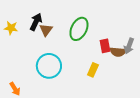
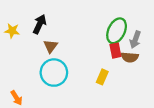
green ellipse: (79, 29) -> (117, 31), moved
brown triangle: (46, 30) -> (51, 46), moved
gray arrow: (129, 46) -> (135, 40), moved

